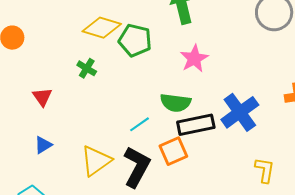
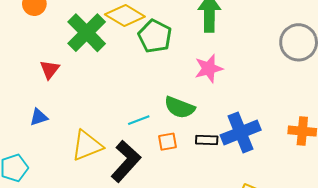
green cross: (87, 68) -> (87, 33), moved, size x2.0
black rectangle: (196, 125) -> (207, 140), moved, size x0.6
orange square: (173, 151) -> (168, 142), moved, size x0.7

